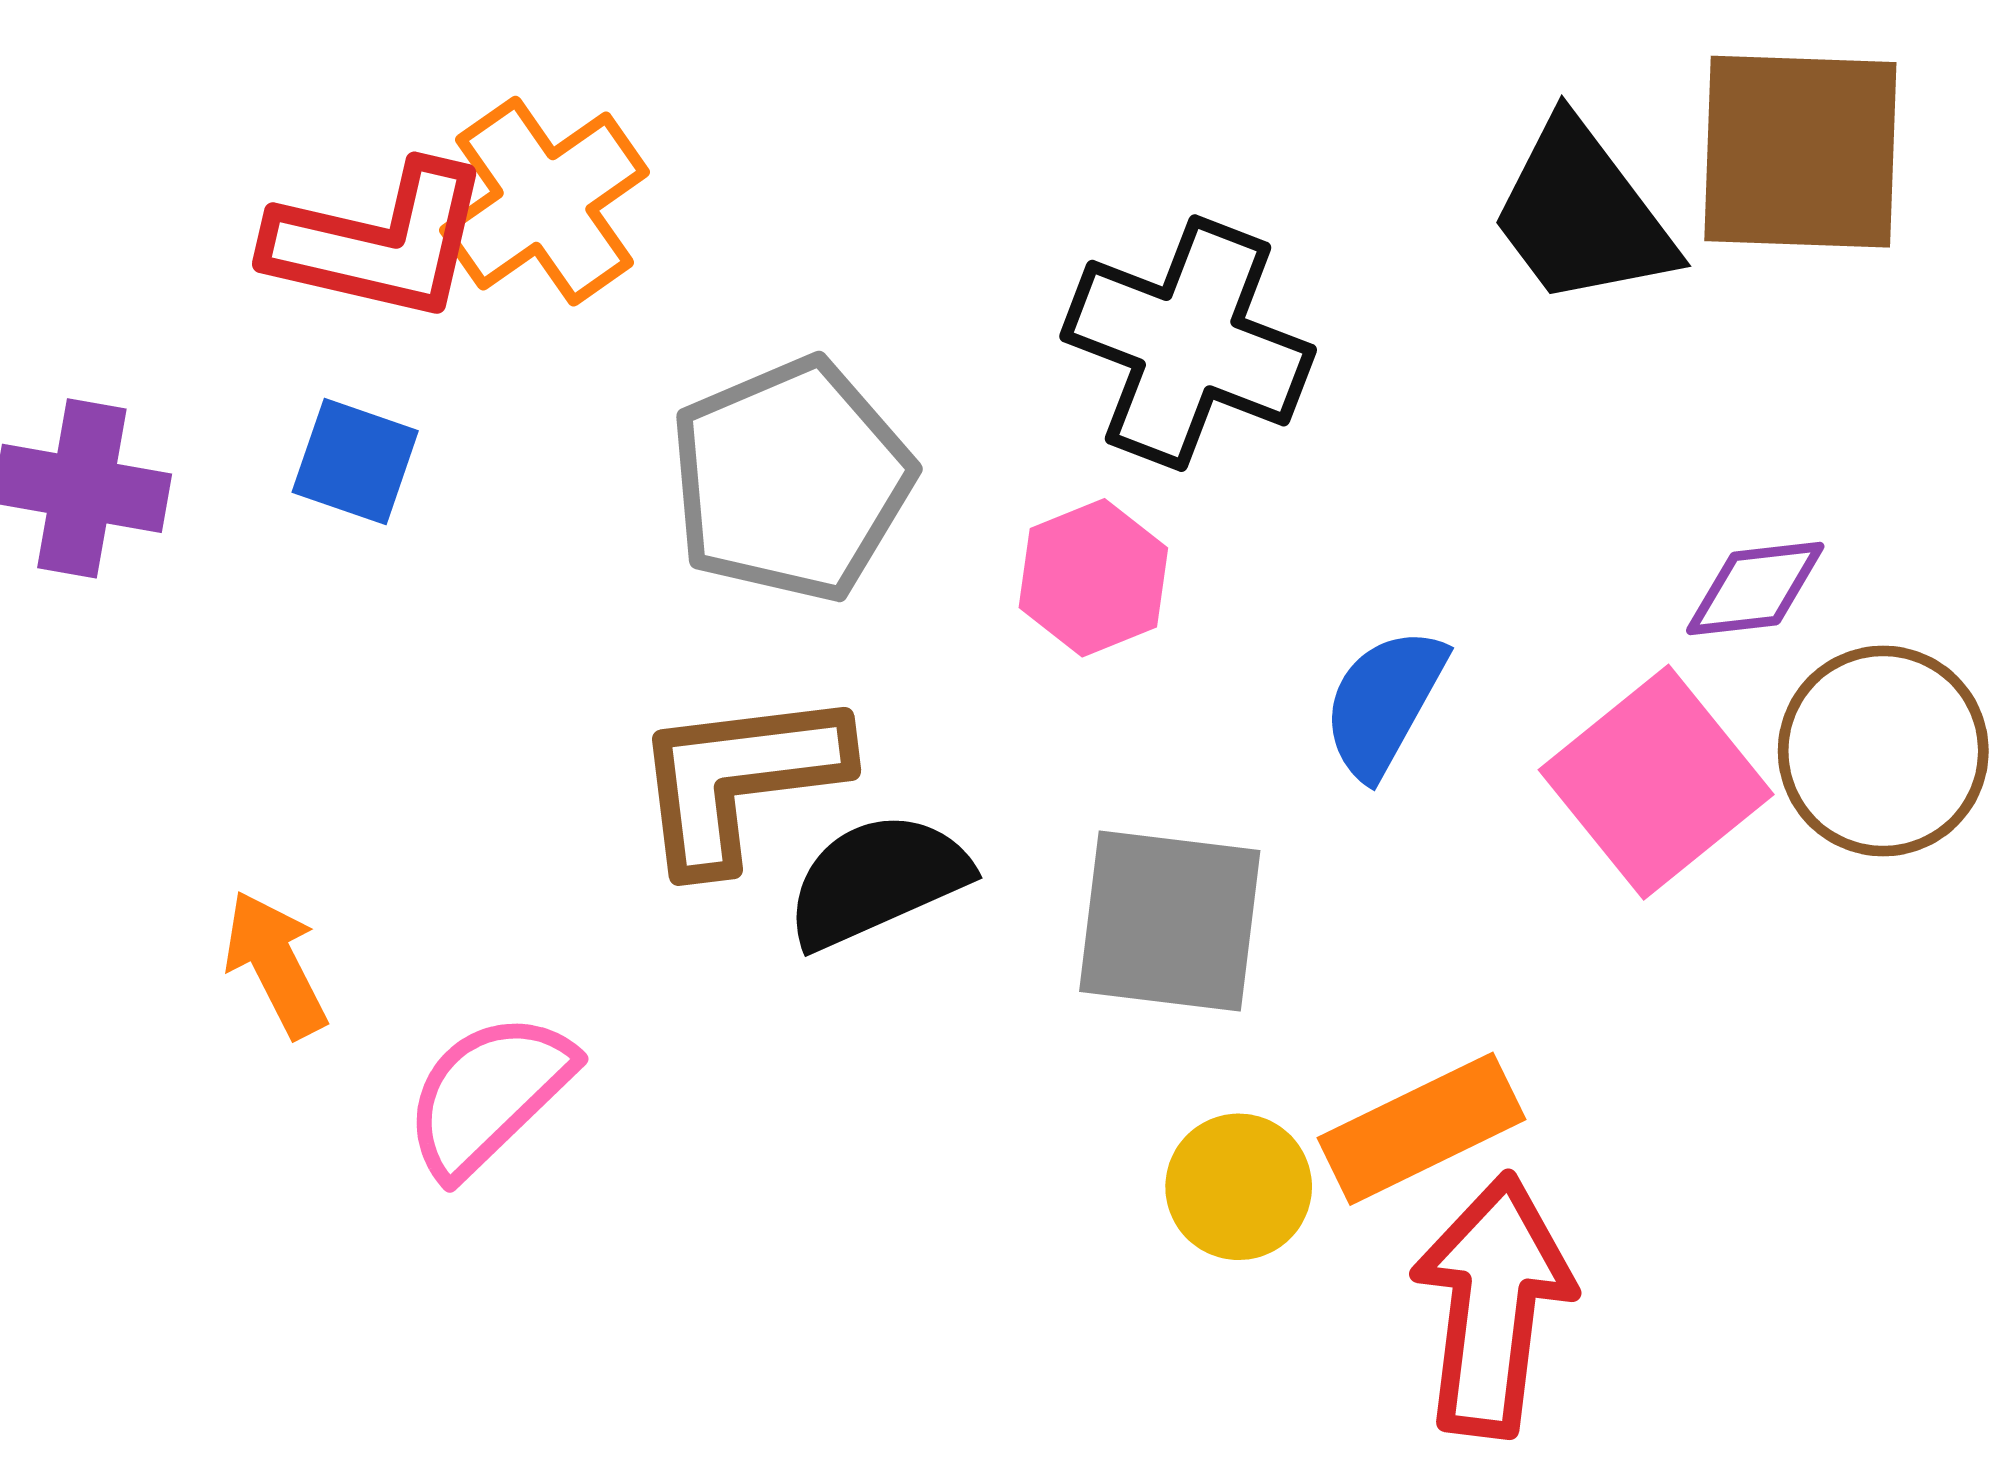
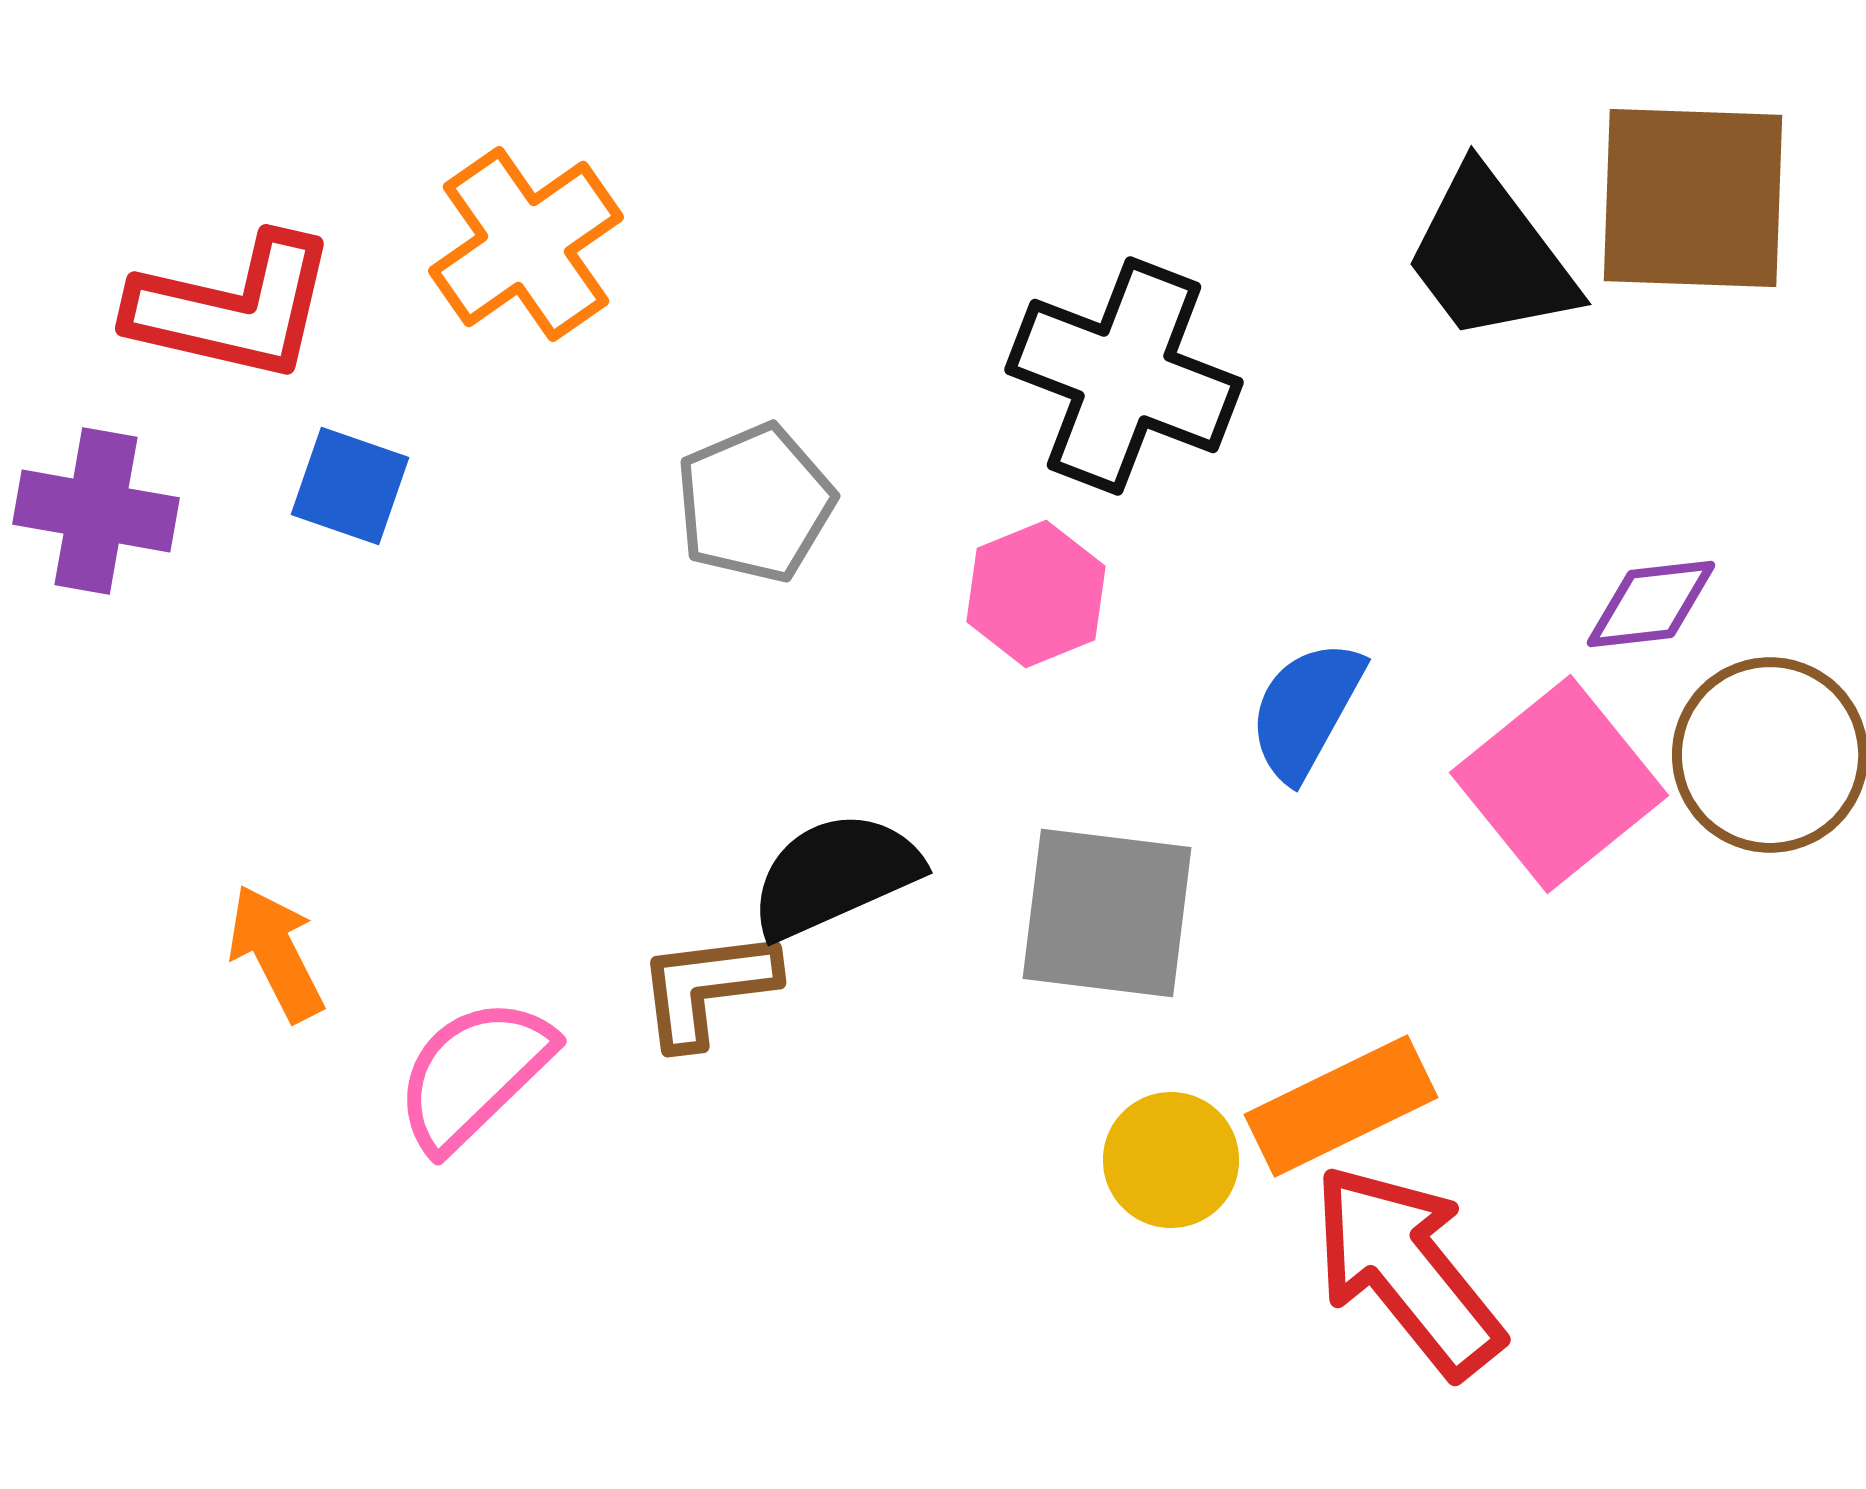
red L-shape: (379, 242) -> (233, 308), moved
gray pentagon: (791, 480) -> (755, 503), size x0.7
brown L-shape: (739, 779) -> (707, 988), moved, size x0.7
red arrow: (1493, 1305) -> (1407, 1270), turned -46

